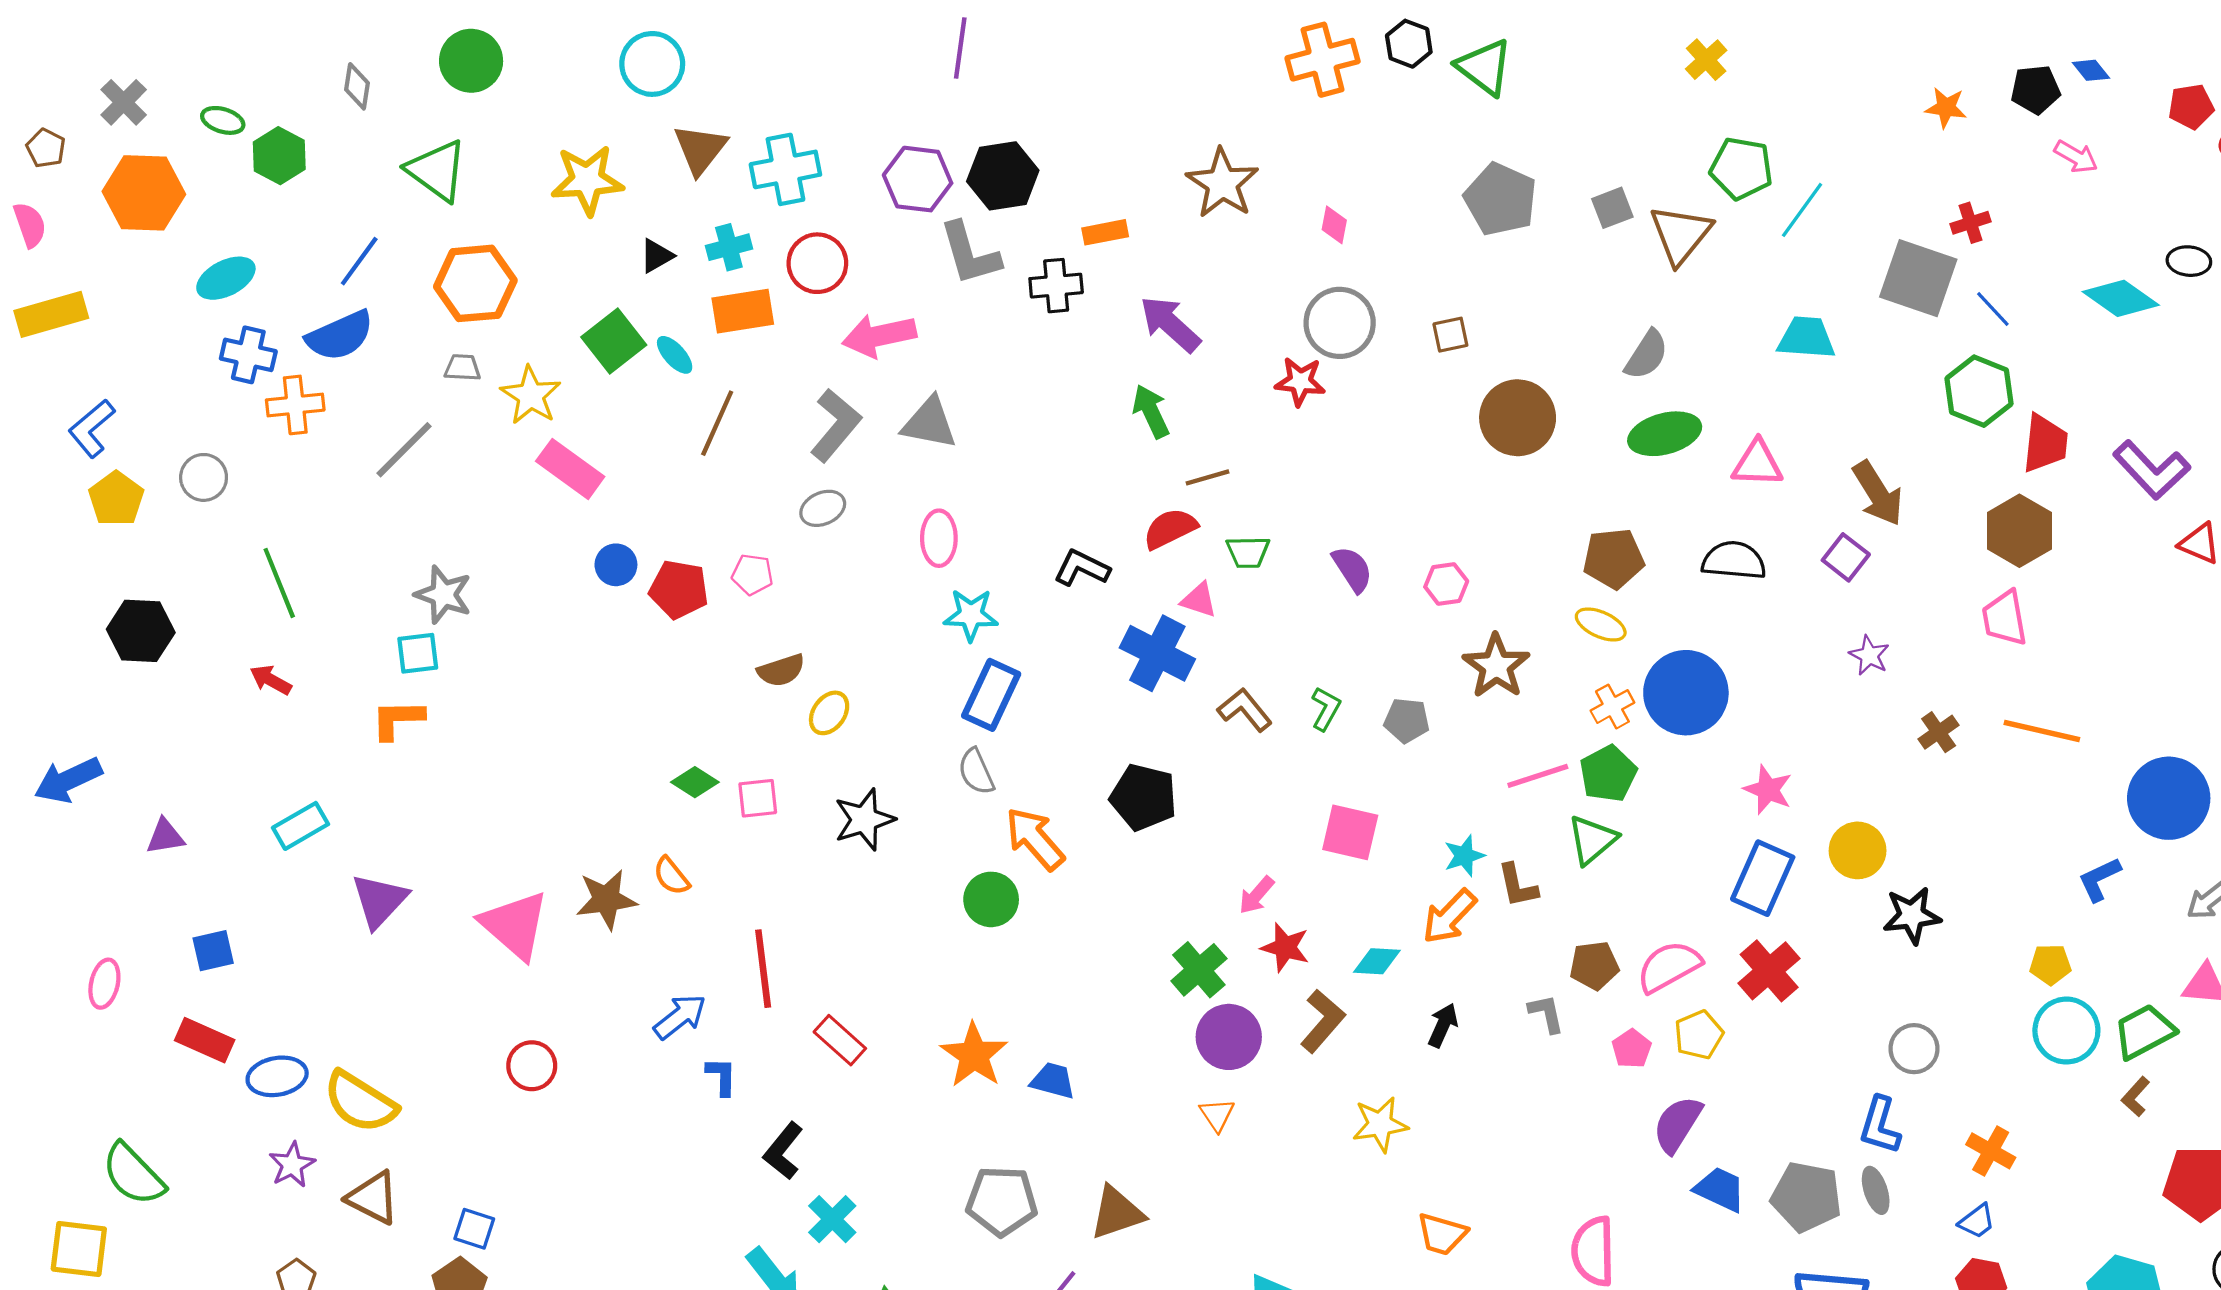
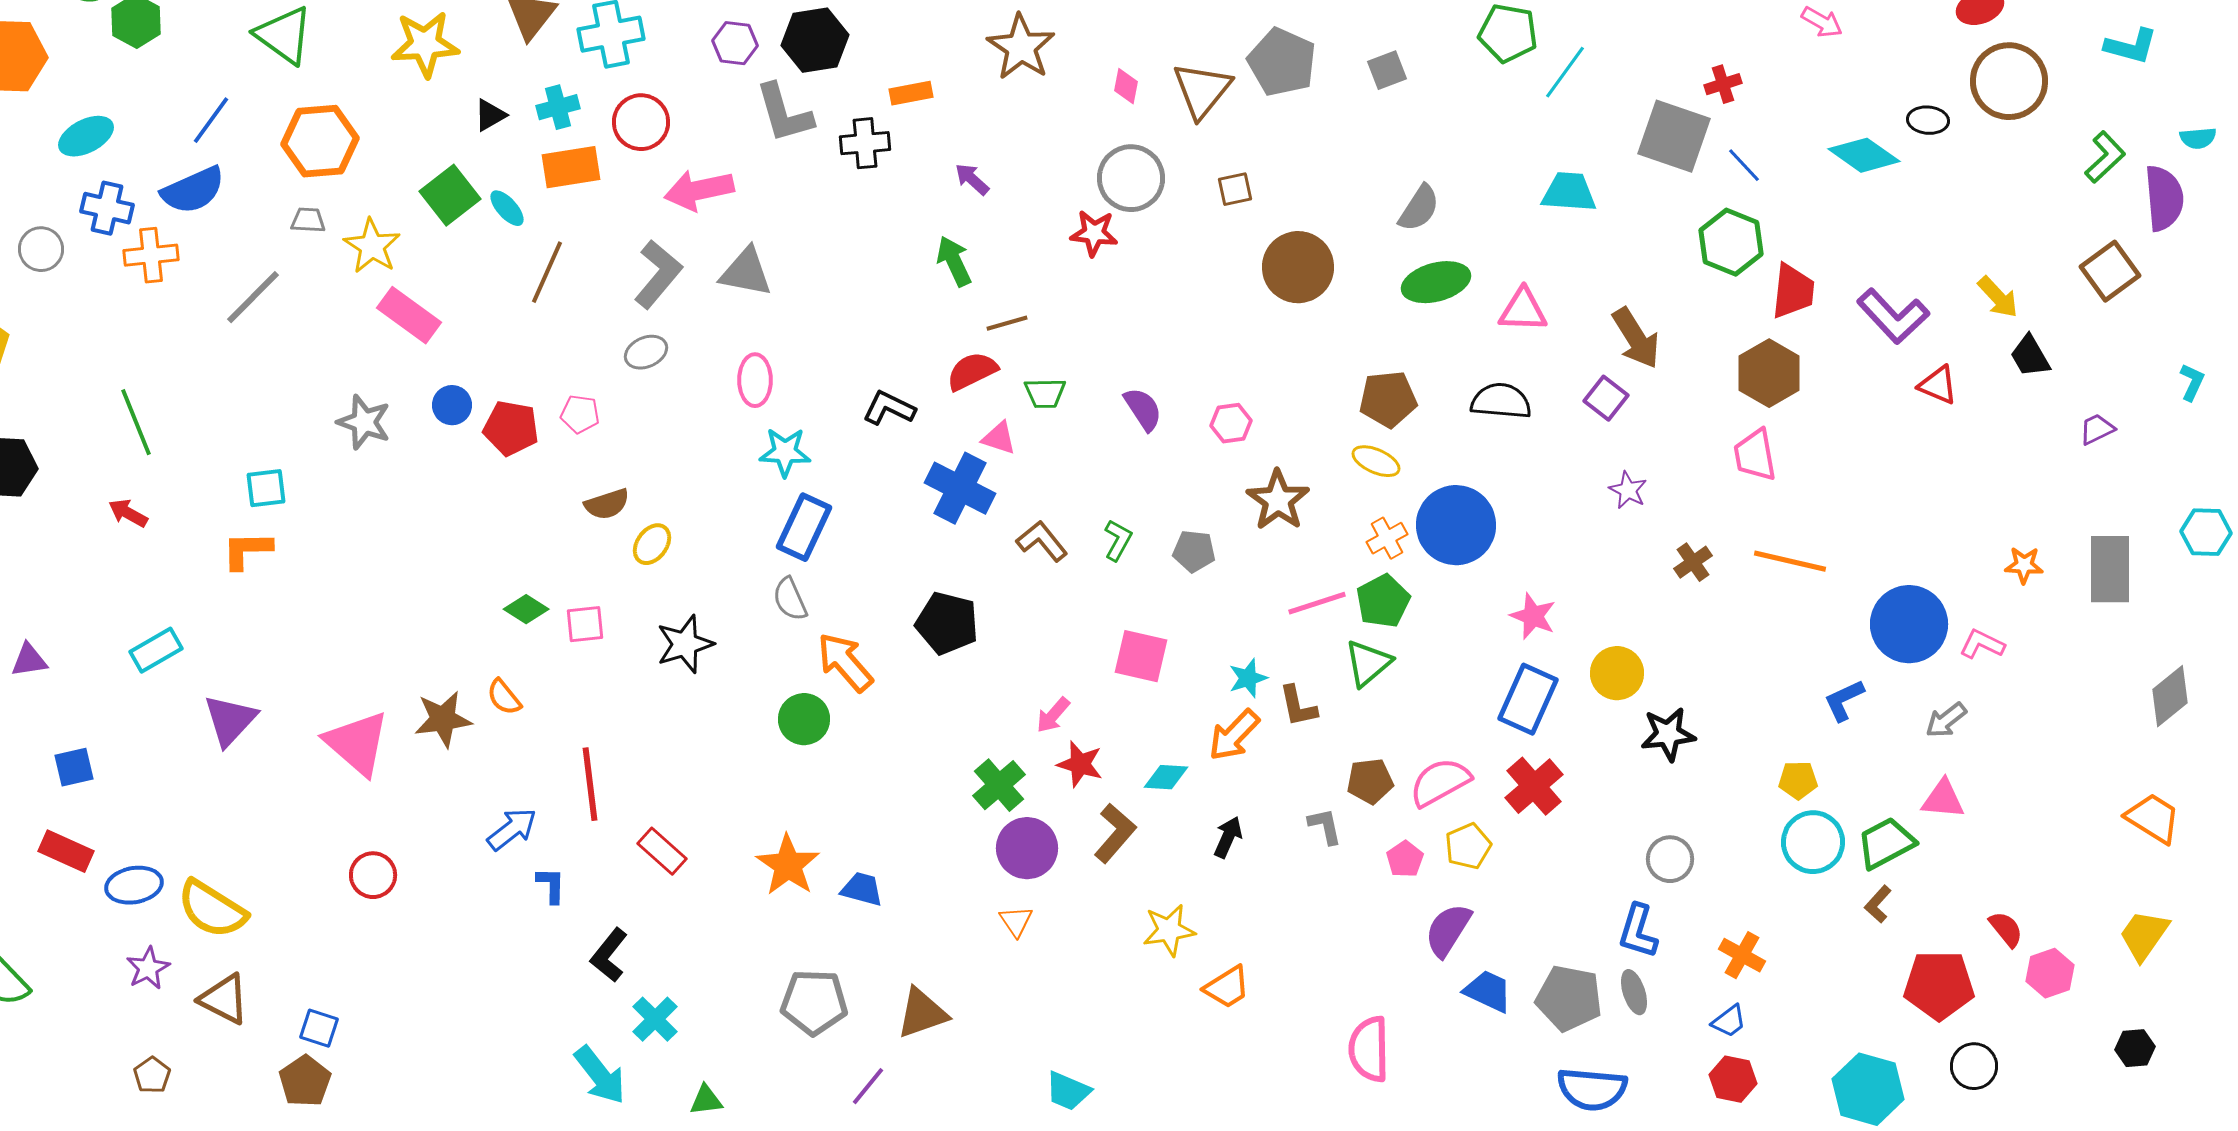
purple hexagon: (918, 179) -> (735, 43), size x0.7
brown triangle: (1681, 234) -> (1202, 90), moved
purple arrow: (1170, 324) -> (972, 179), size x0.6
gray circle: (204, 477) -> (41, 249), moved
gray star: (443, 595) -> (364, 422), moved
orange trapezoid: (1442, 1234) -> (1227, 987), moved, turned -48

